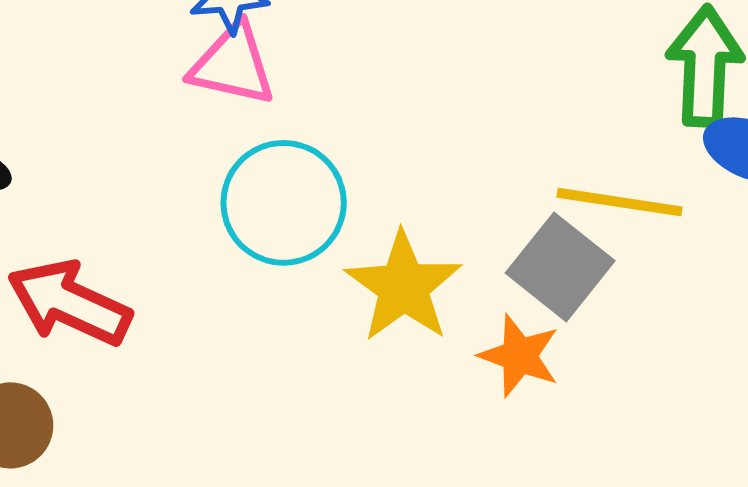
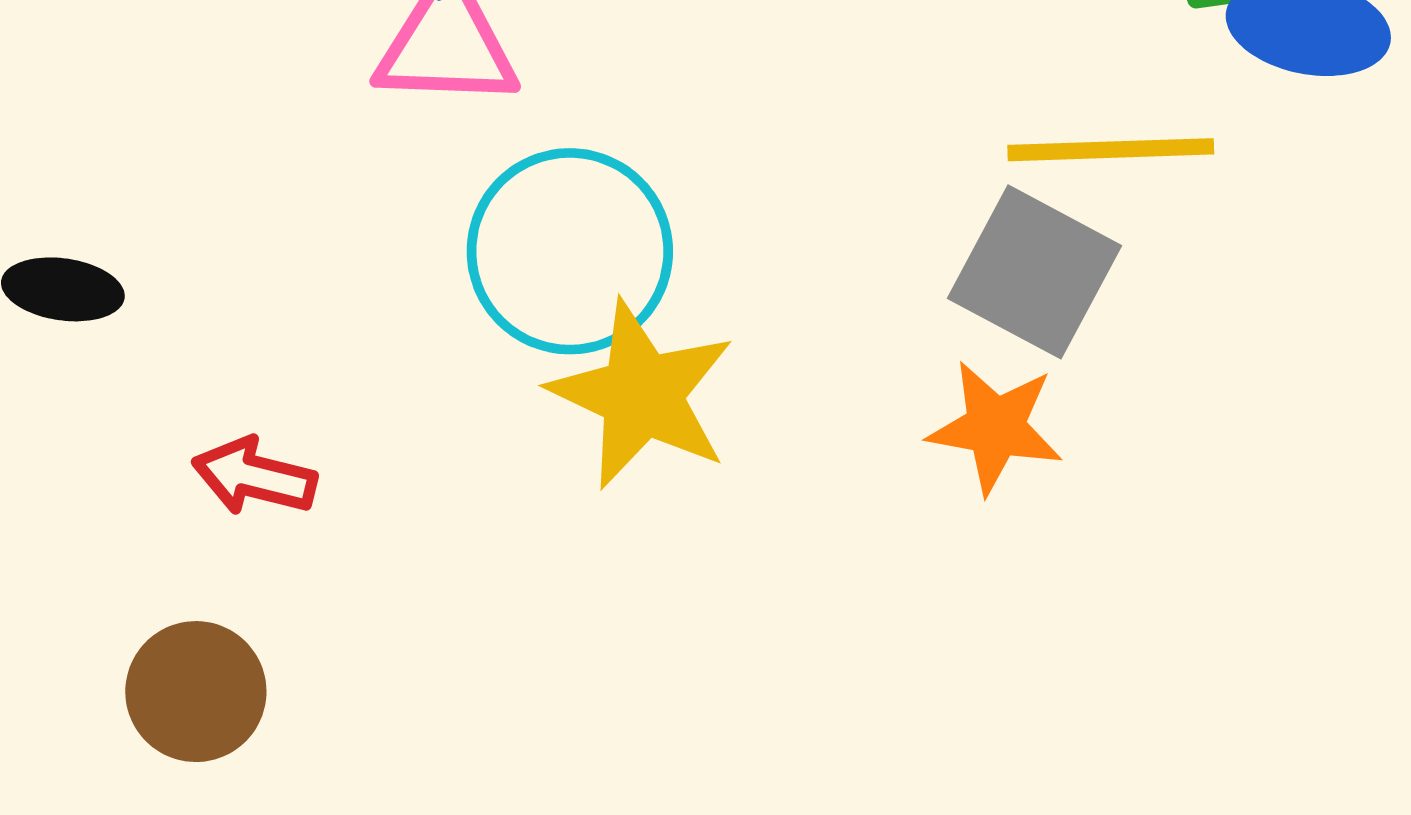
yellow star: (403, 287) -> (642, 395), moved
red arrow: (69, 303) -> (254, 477), size x0.6

